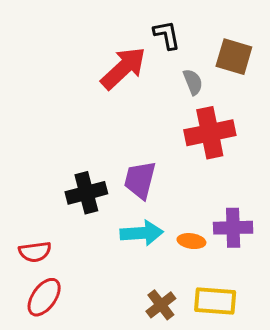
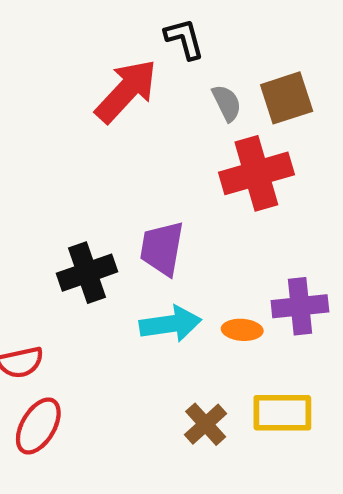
brown square: (234, 57) -> (287, 98), moved, turned -30

